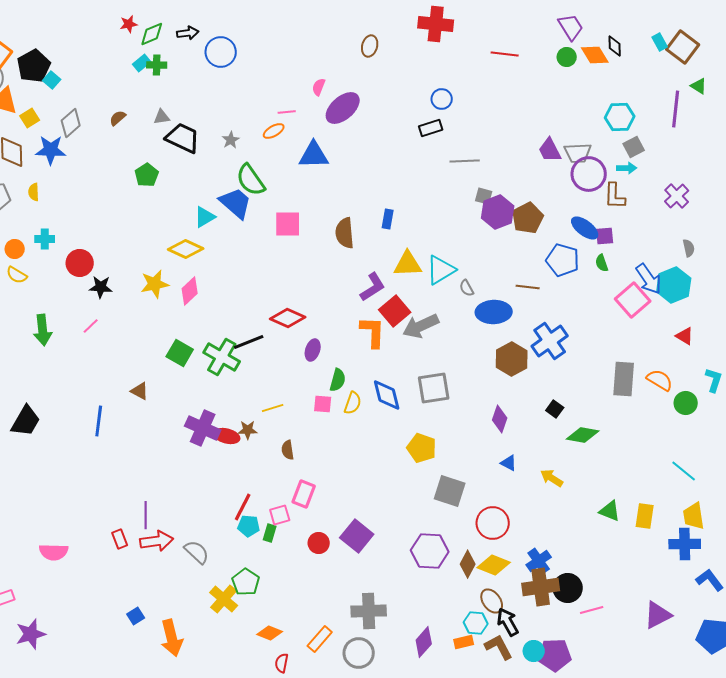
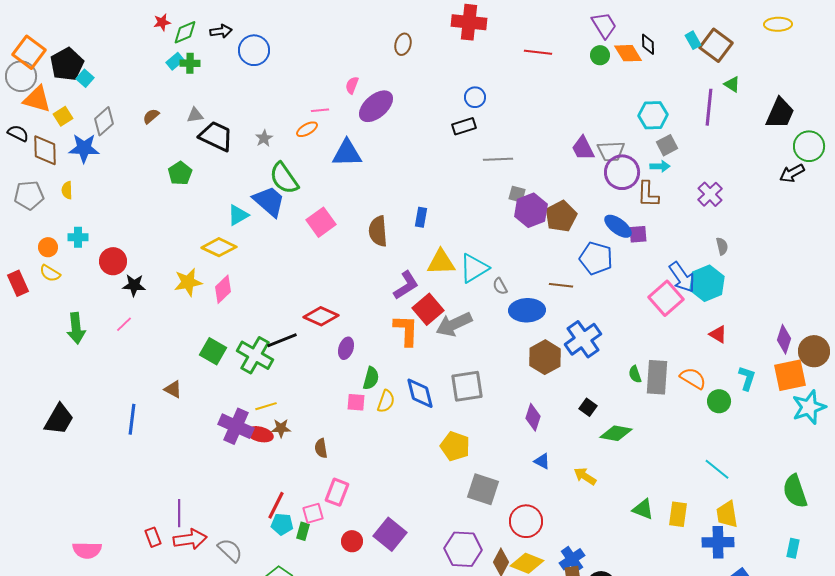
pink square: (288, 224) -> (321, 222), turned -36
green semicircle: (602, 263) -> (635, 374), moved
yellow line: (273, 408) -> (266, 406), moved

